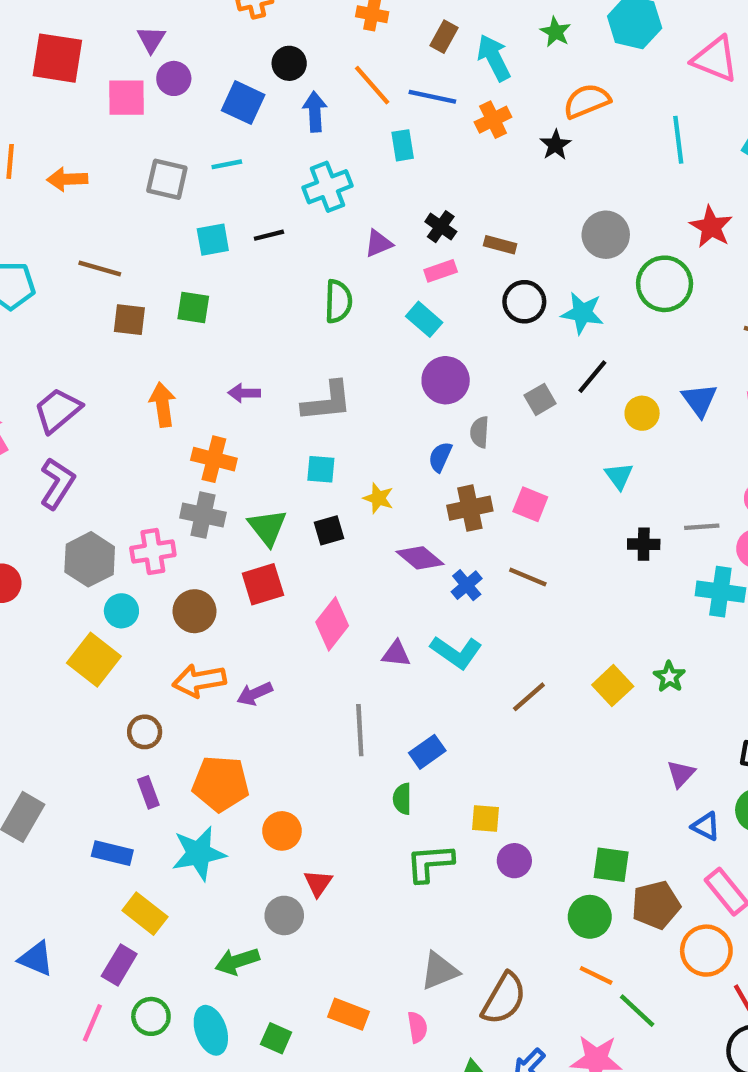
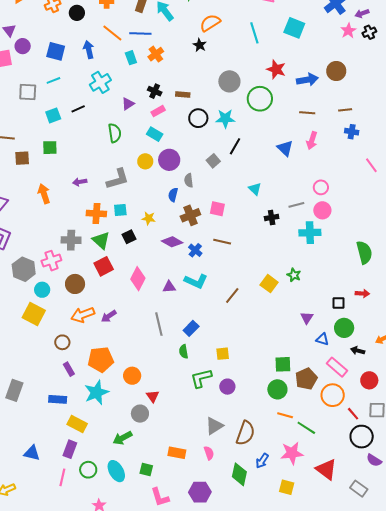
black circle: (289, 63) -> (77, 13), moved
orange cross: (493, 120) -> (156, 54), moved
yellow circle: (642, 413) -> (145, 161), moved
orange cross: (214, 459) -> (96, 213), moved
purple circle: (514, 861) -> (227, 387), moved

